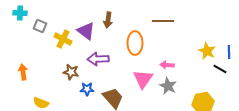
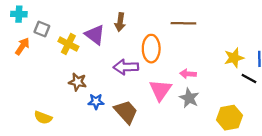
yellow star: (207, 51) -> (234, 58), turned 30
purple arrow: (98, 59) -> (126, 67), moved
orange arrow: (23, 72) -> (22, 46), moved, turned 42

